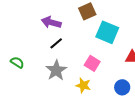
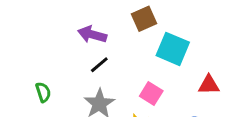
green semicircle: (17, 62) -> (43, 92), turned 40

